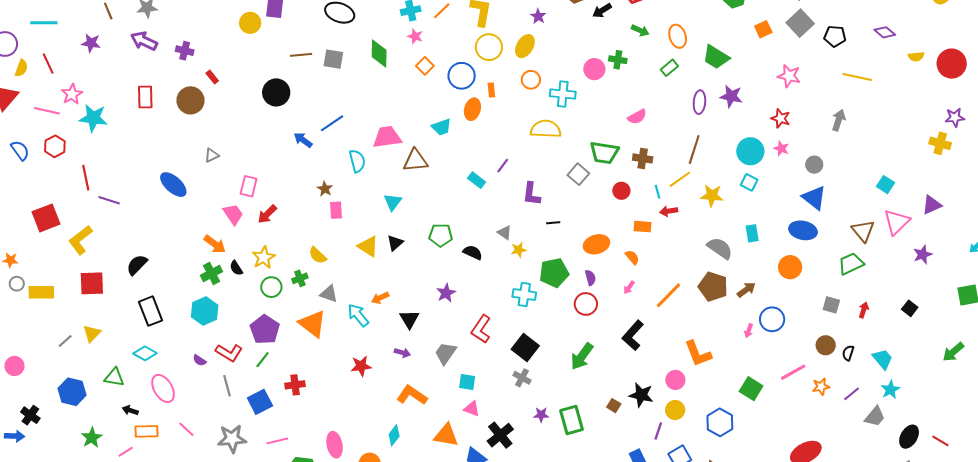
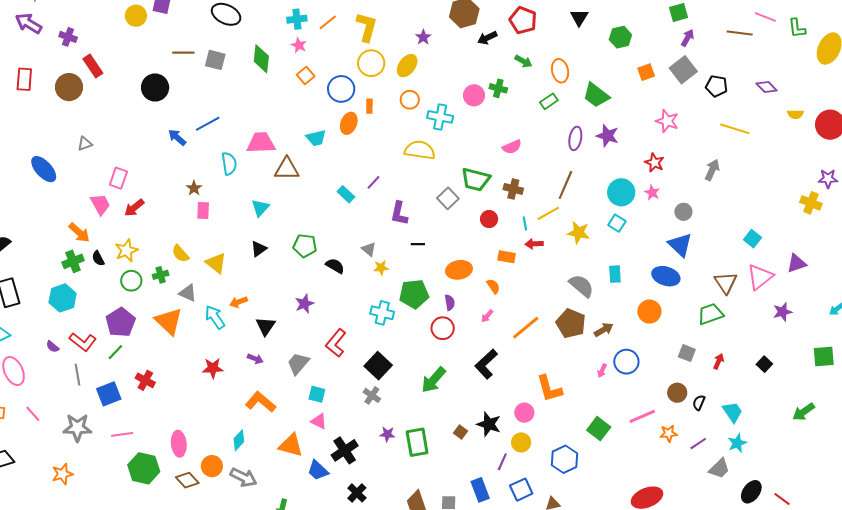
red rectangle: (212, 77) -> (93, 66), size x1.6
yellow triangle: (368, 246) -> (216, 263), moved
red cross: (295, 385) -> (145, 380), turned 30

